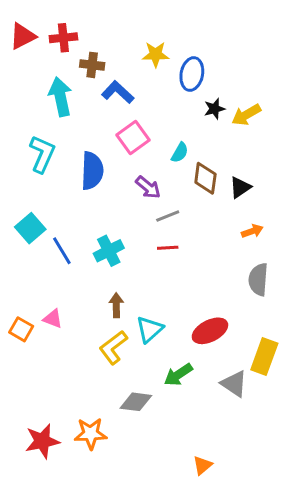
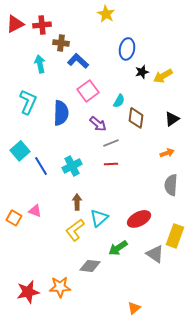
yellow star: (156, 54) -> (106, 14), moved, turned 30
cyan arrow: (60, 97) -> (40, 64), size x0.7
black triangle: (240, 187) -> (172, 119), moved

